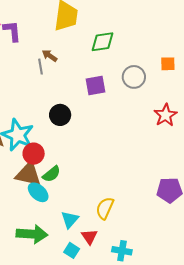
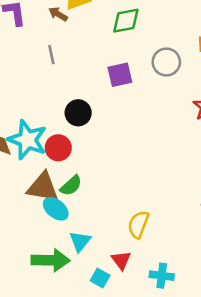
brown arrow: (50, 56) -> (58, 14), moved
red circle: (34, 154) -> (58, 148), moved
cyan triangle: (70, 219) -> (80, 241), moved

